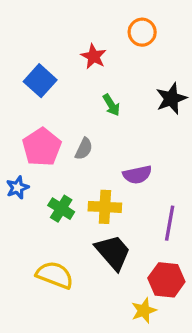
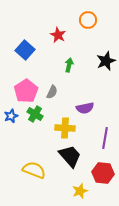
green arrow: (111, 105) -> (69, 65), turned -136
green cross: (61, 209) -> (35, 114), moved
yellow star: (144, 311) -> (80, 191), moved

